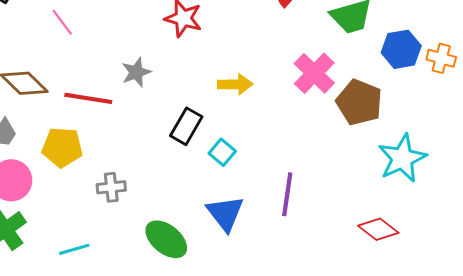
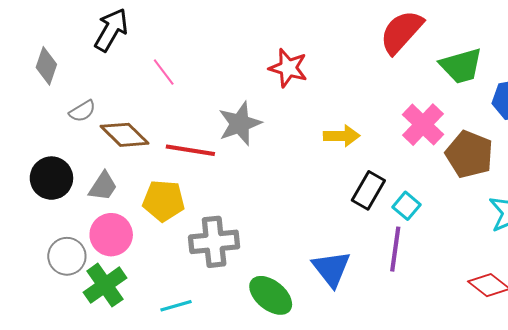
gray star: (136, 72) -> (240, 124), size x1.4
black rectangle: (186, 126) -> (368, 190), moved
cyan square: (222, 152) -> (407, 206), moved
gray cross: (111, 187) -> (214, 242), size x1.6

